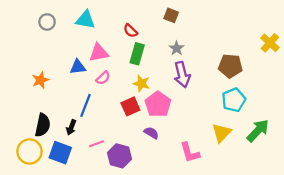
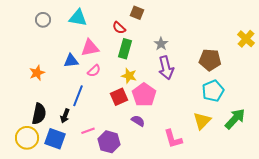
brown square: (171, 15) -> (137, 13), moved

